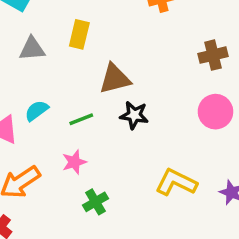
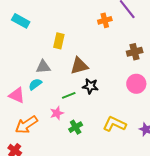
gray triangle: (32, 49) -> (43, 67), moved
green line: (81, 119) -> (69, 95), moved
green cross: (95, 202) -> (76, 127), moved

